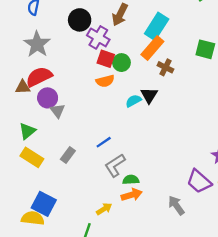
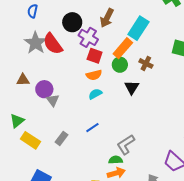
orange rectangle: (152, 48) -> (123, 48), moved
green circle: (121, 63) -> (120, 65), moved
red semicircle: (39, 77) -> (53, 44), moved, turned -100
cyan semicircle: (133, 101) -> (95, 94), moved
green triangle: (27, 131) -> (17, 121), moved
gray L-shape: (115, 165) -> (126, 145), moved

